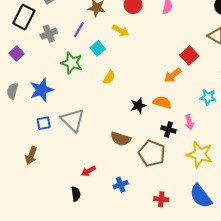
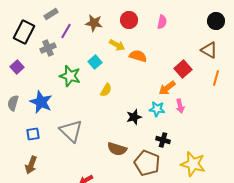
purple line: (79, 30) -> (66, 31), moved
blue star: (42, 90) -> (41, 102), turned -30
cyan star: (208, 97) -> (157, 109), moved
orange semicircle: (162, 102) -> (138, 56), moved
pink arrow: (189, 122) -> (180, 106), moved
blue square: (44, 123) -> (33, 134), moved

